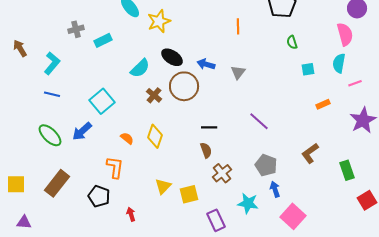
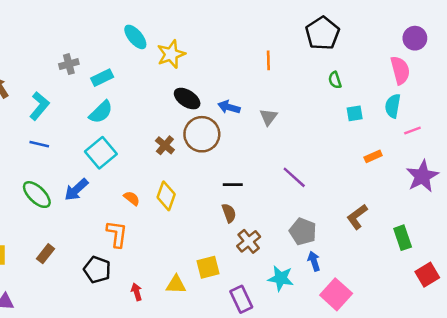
cyan semicircle: (140, 68) -> (101, 112), moved
brown rectangle: (57, 183) -> (45, 254), size x0.6
yellow triangle: (163, 186) -> (176, 284), moved, turned 48

